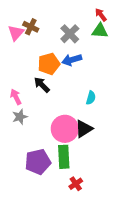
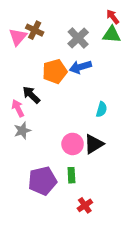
black arrow: (42, 85) -> (31, 95), moved
pink circle: (65, 129) -> (73, 144), size x0.7
green rectangle: (64, 157) -> (71, 175), size x0.6

